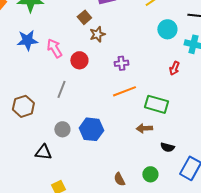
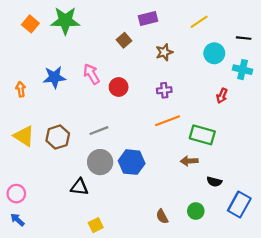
brown star: (97, 34) -> (164, 52), moved
blue star: (27, 40) -> (54, 77), moved
gray line: (61, 89) -> (99, 131), moved, turned 48
gray circle: (62, 129) -> (100, 162), size x1.5

